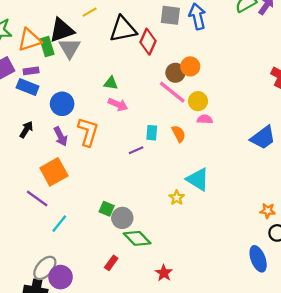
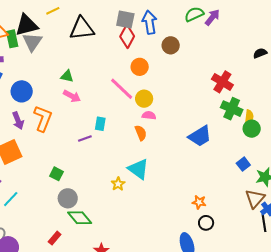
red diamond: (148, 42) -> (127, 36), moved
brown circle: (175, 73) -> (171, 45), moved
orange semicircle: (179, 134) -> (141, 133), moved
green square: (107, 209) -> (57, 174), moved

